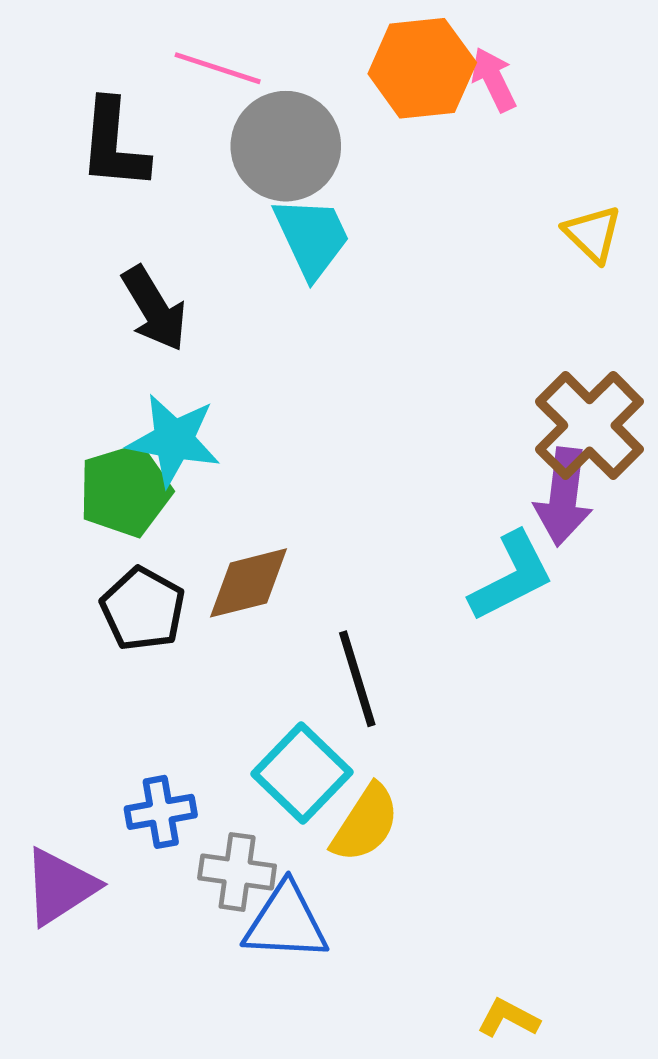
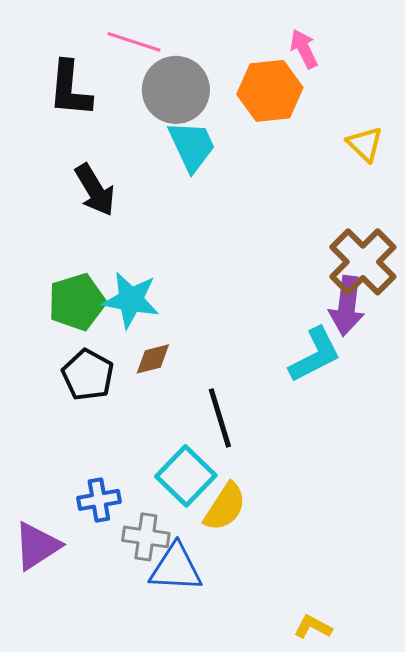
orange hexagon: (422, 68) -> (270, 91), moved
cyan star: (174, 440) -> (131, 300), moved
brown diamond: (248, 583) -> (153, 359), size x0.7

